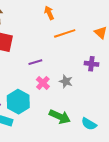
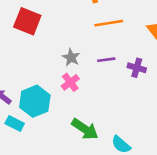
purple line: (35, 62) -> (106, 60), moved
gray star: (66, 81) -> (71, 57), moved

